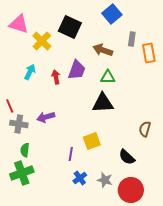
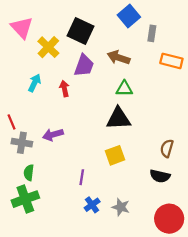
pink triangle: (19, 24) -> (22, 28), turned 30
gray rectangle: (132, 39) -> (152, 33), moved
orange rectangle: (149, 53) -> (171, 61), turned -66
purple trapezoid: (77, 70) -> (84, 66), moved
yellow square: (92, 141) -> (115, 155), moved
black semicircle: (127, 157) -> (160, 176), moved, turned -30
red circle: (131, 190) -> (169, 219), moved

